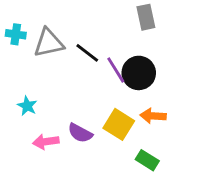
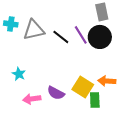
purple line: (116, 70) -> (81, 35), moved
black circle: (139, 73) -> (100, 37), moved
green rectangle: (147, 160) -> (95, 100), moved, turned 56

